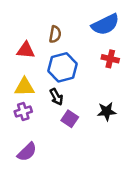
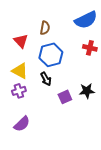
red triangle: (26, 50) -> (21, 41), turned 42
yellow triangle: (24, 87) -> (20, 71), turned 30
purple square: (70, 119) -> (65, 97), moved, turned 32

